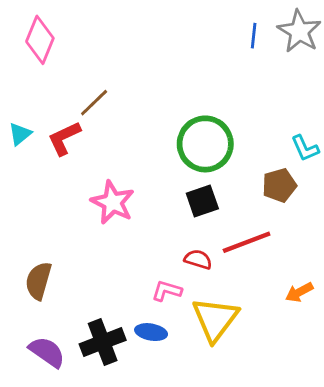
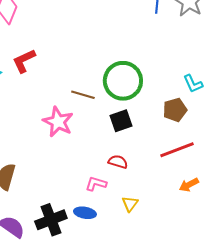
brown line: (94, 103) -> (83, 95), moved, turned 60
red L-shape: (64, 138) -> (24, 61), moved
red line: (247, 242) -> (177, 150), moved
yellow triangle: (215, 319) -> (130, 204), size x0.5

